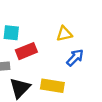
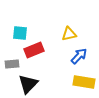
yellow rectangle: (52, 86) -> (84, 82), moved

